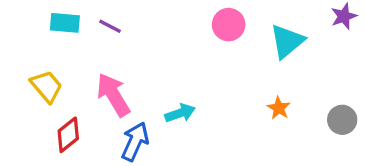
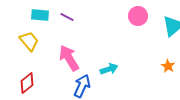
yellow trapezoid: (47, 86) -> (29, 41), moved
red diamond: (68, 135) -> (27, 83), moved

